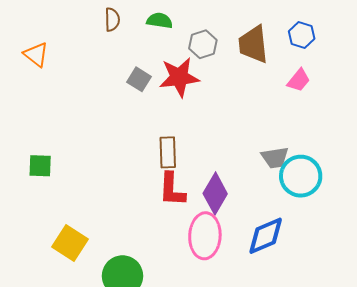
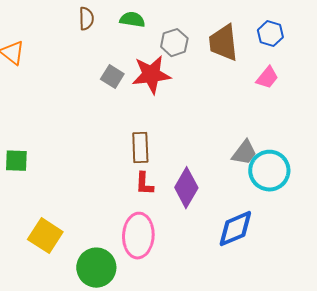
gray trapezoid: (275, 158) -> (244, 153), turned -44
red L-shape: (172, 189) -> (144, 184), size x0.7
pink ellipse: (205, 236) -> (138, 236), moved

